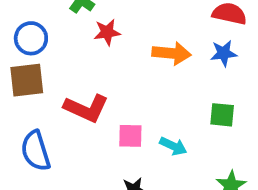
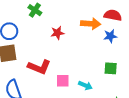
red star: (107, 32) -> (57, 33), moved
orange arrow: (171, 53) -> (91, 24), moved

